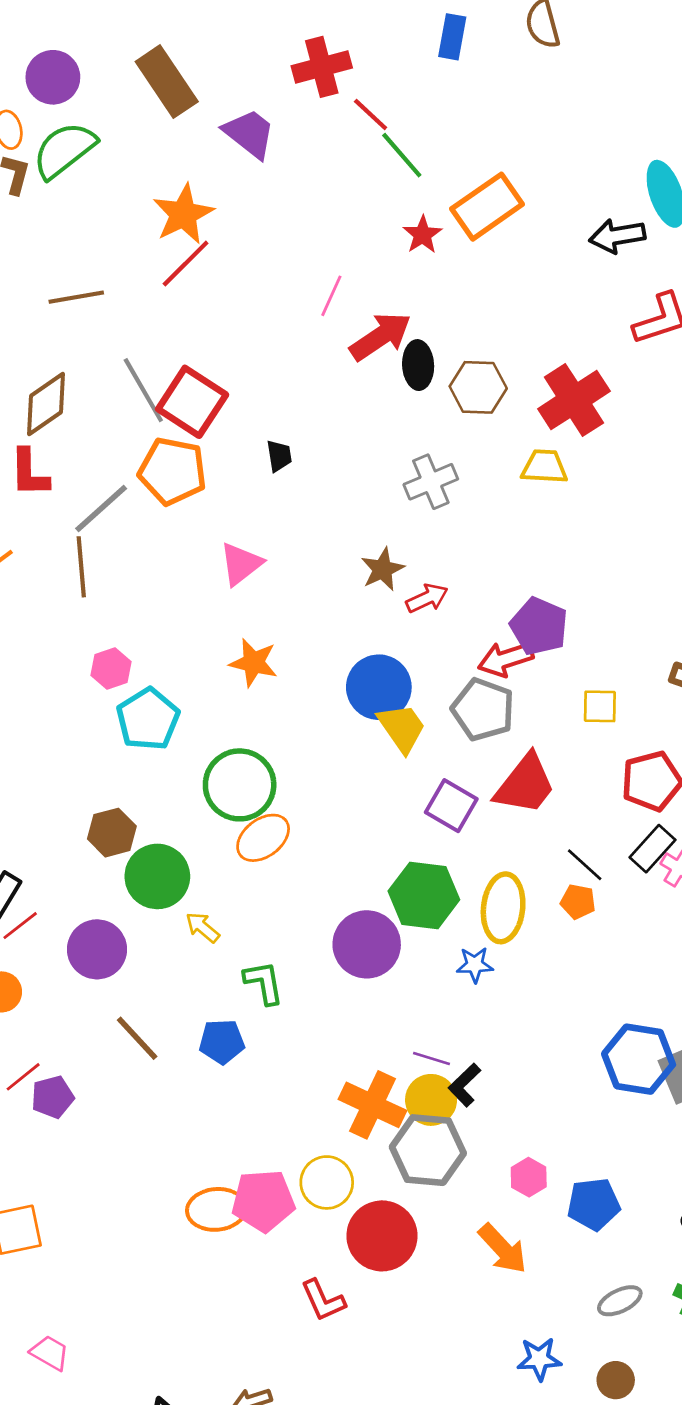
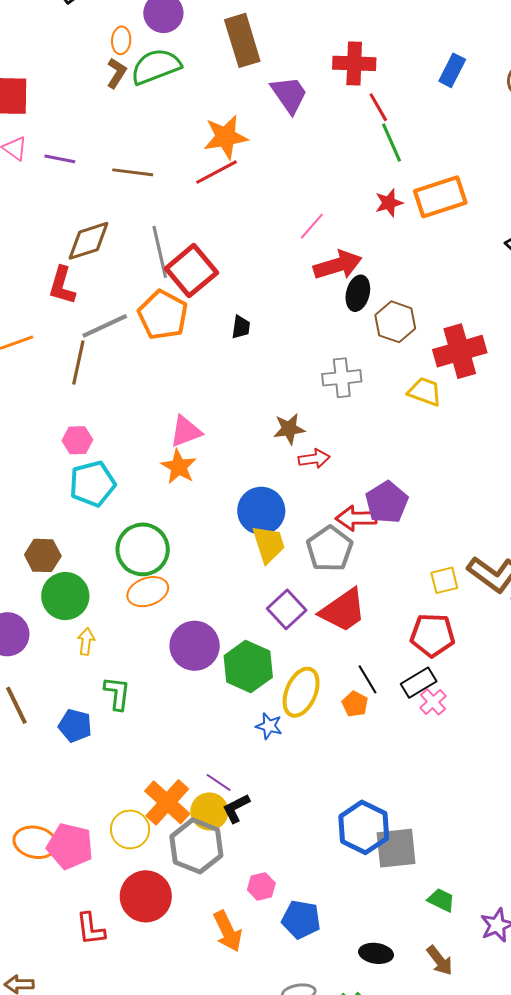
pink triangle: (241, 564) -> (186, 431), moved
yellow square: (600, 706) -> (444, 580), moved, turned -32
yellow arrow: (203, 927) -> (86, 641), turned 40
purple circle: (367, 944) -> (195, 646), moved
yellow circle: (327, 1182) -> (130, 829), moved

